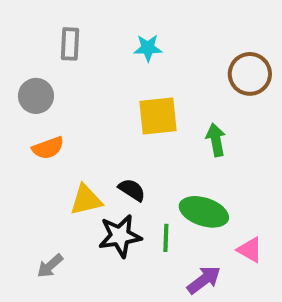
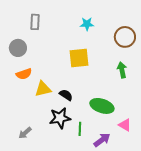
cyan star: (148, 48) -> (87, 24), moved
green arrow: (216, 140) -> (122, 70), moved
yellow triangle: (86, 200) -> (43, 89), moved
green line: (166, 238) -> (80, 129), moved

